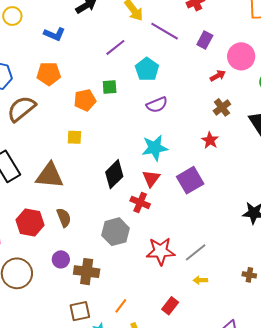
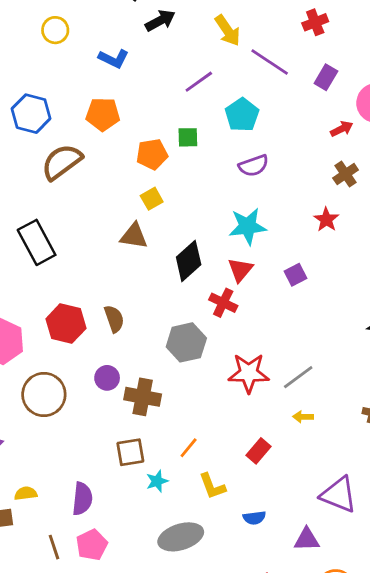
yellow square: (74, 137) -> (152, 199), moved, turned -35
brown triangle: (50, 176) -> (134, 236), moved, size x0.7
purple square: (190, 180) -> (295, 275), size x0.6

